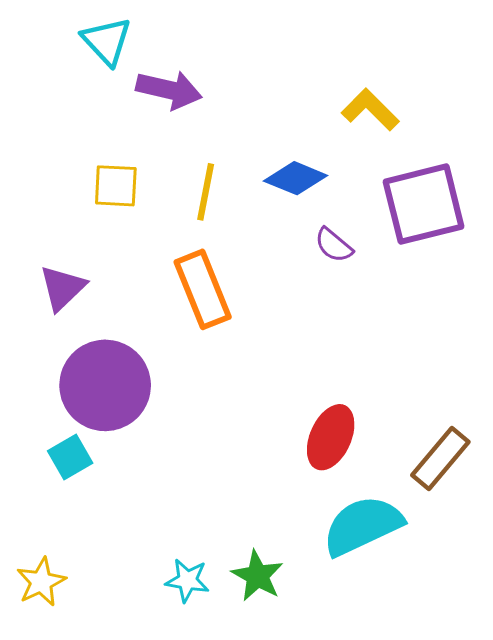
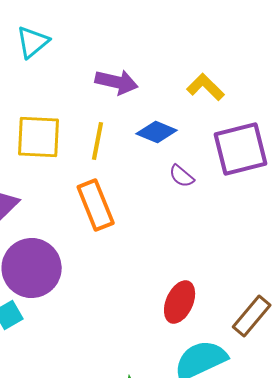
cyan triangle: (107, 41) -> (33, 42), turned 33
purple arrow: (169, 90) -> (117, 82), moved
yellow square: (116, 186) -> (39, 137), size x1.5

